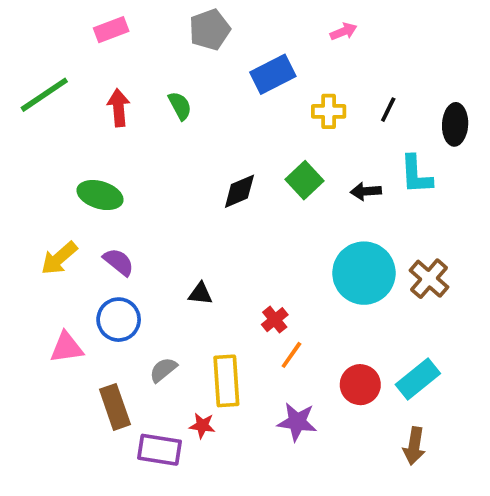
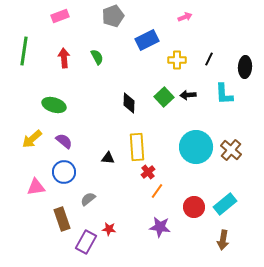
green line: (44, 95) -> (24, 51), turned -48
black diamond: (239, 191) -> (129, 103), turned -65
black arrow: (366, 191) -> (188, 95), moved
yellow rectangle: (226, 381) -> (137, 147), moved
purple rectangle: (159, 450) -> (86, 242), turned -70

